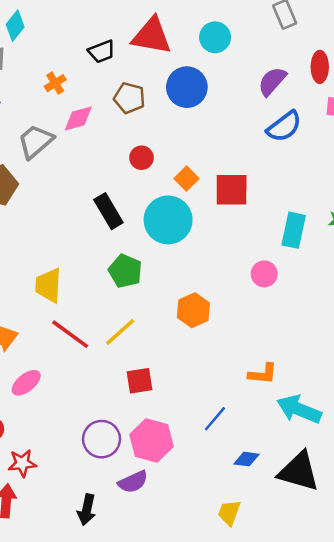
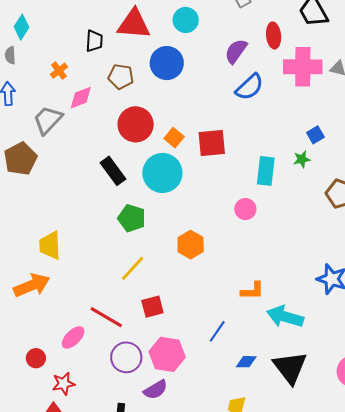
black trapezoid: (102, 52) -> (94, 41), turned -60
red circle: (141, 158) -> (136, 124), size x1.8
yellow trapezoid: (48, 285) -> (50, 245), moved
red line: (70, 334) -> (106, 317), moved
pink ellipse: (26, 383) -> (73, 337), moved
black triangle: (299, 471) -> (290, 367), turned 42

